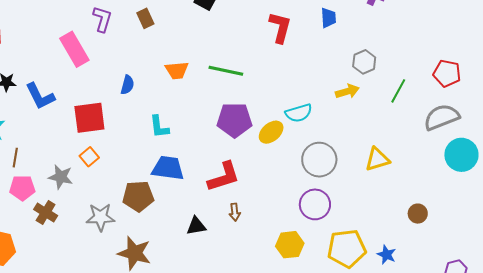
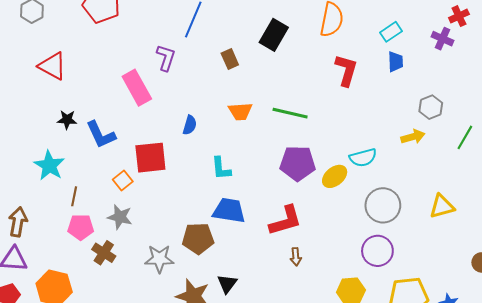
brown rectangle: (145, 18) -> (230, 59), moved
orange square: (89, 157) -> (123, 181), moved
black triangle: (196, 226) -> (227, 284), moved, turned -45

